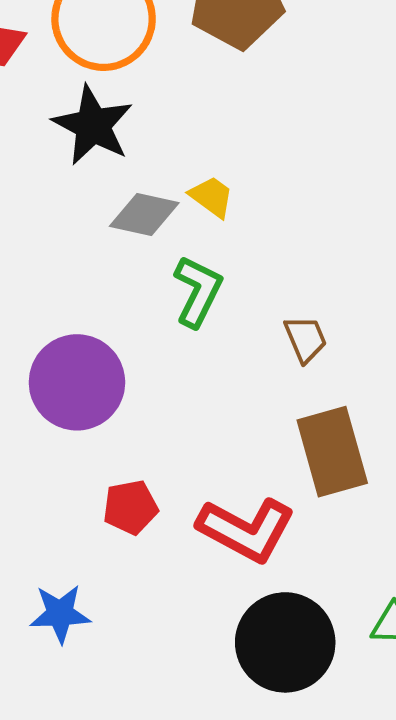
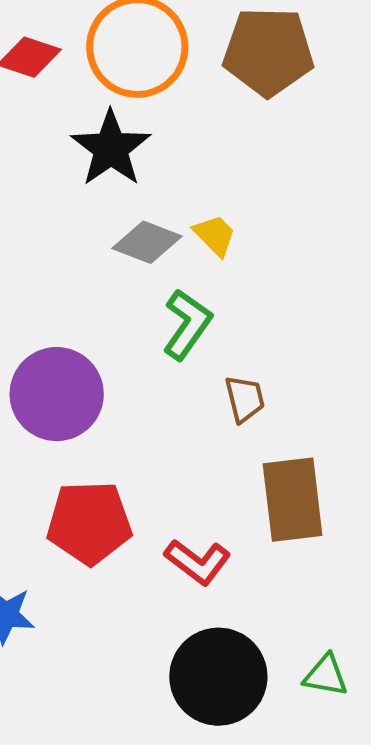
brown trapezoid: (305, 339) -> (245, 399), moved
red pentagon: (130, 507) -> (89, 523), size x1.6
red L-shape: (246, 530) -> (198, 562), size x0.7

